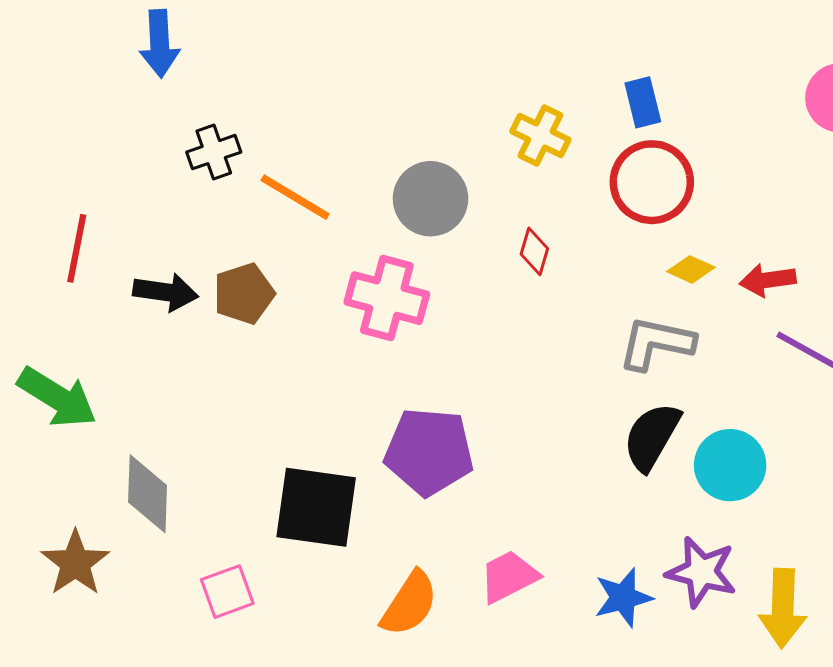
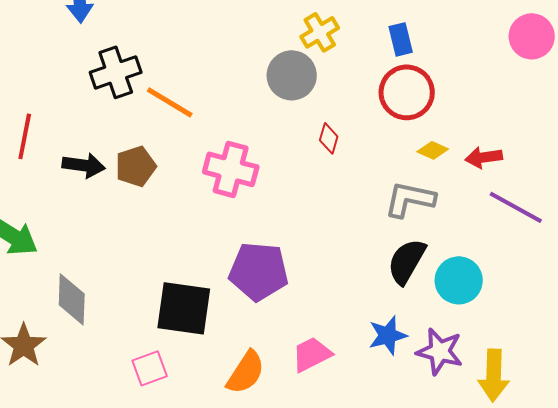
yellow cross: (540, 135) -> (320, 32), moved, turned 33
black cross: (214, 152) -> (116, 72), size x1.4
gray circle: (431, 199) -> (292, 75), moved
pink square: (227, 592) -> (150, 368), moved
blue star: (623, 598) -> (388, 335), moved

